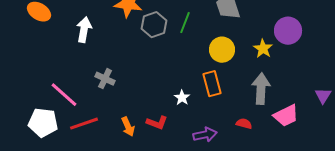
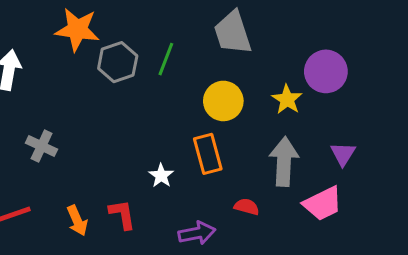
purple triangle: (323, 96) -> (343, 154), moved
red L-shape: (157, 123) -> (122, 214), turned -120
red semicircle: (244, 124) -> (247, 207), moved

